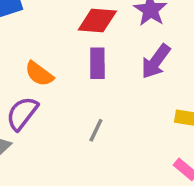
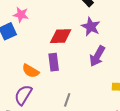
purple rectangle: (97, 63) -> (54, 62), moved

